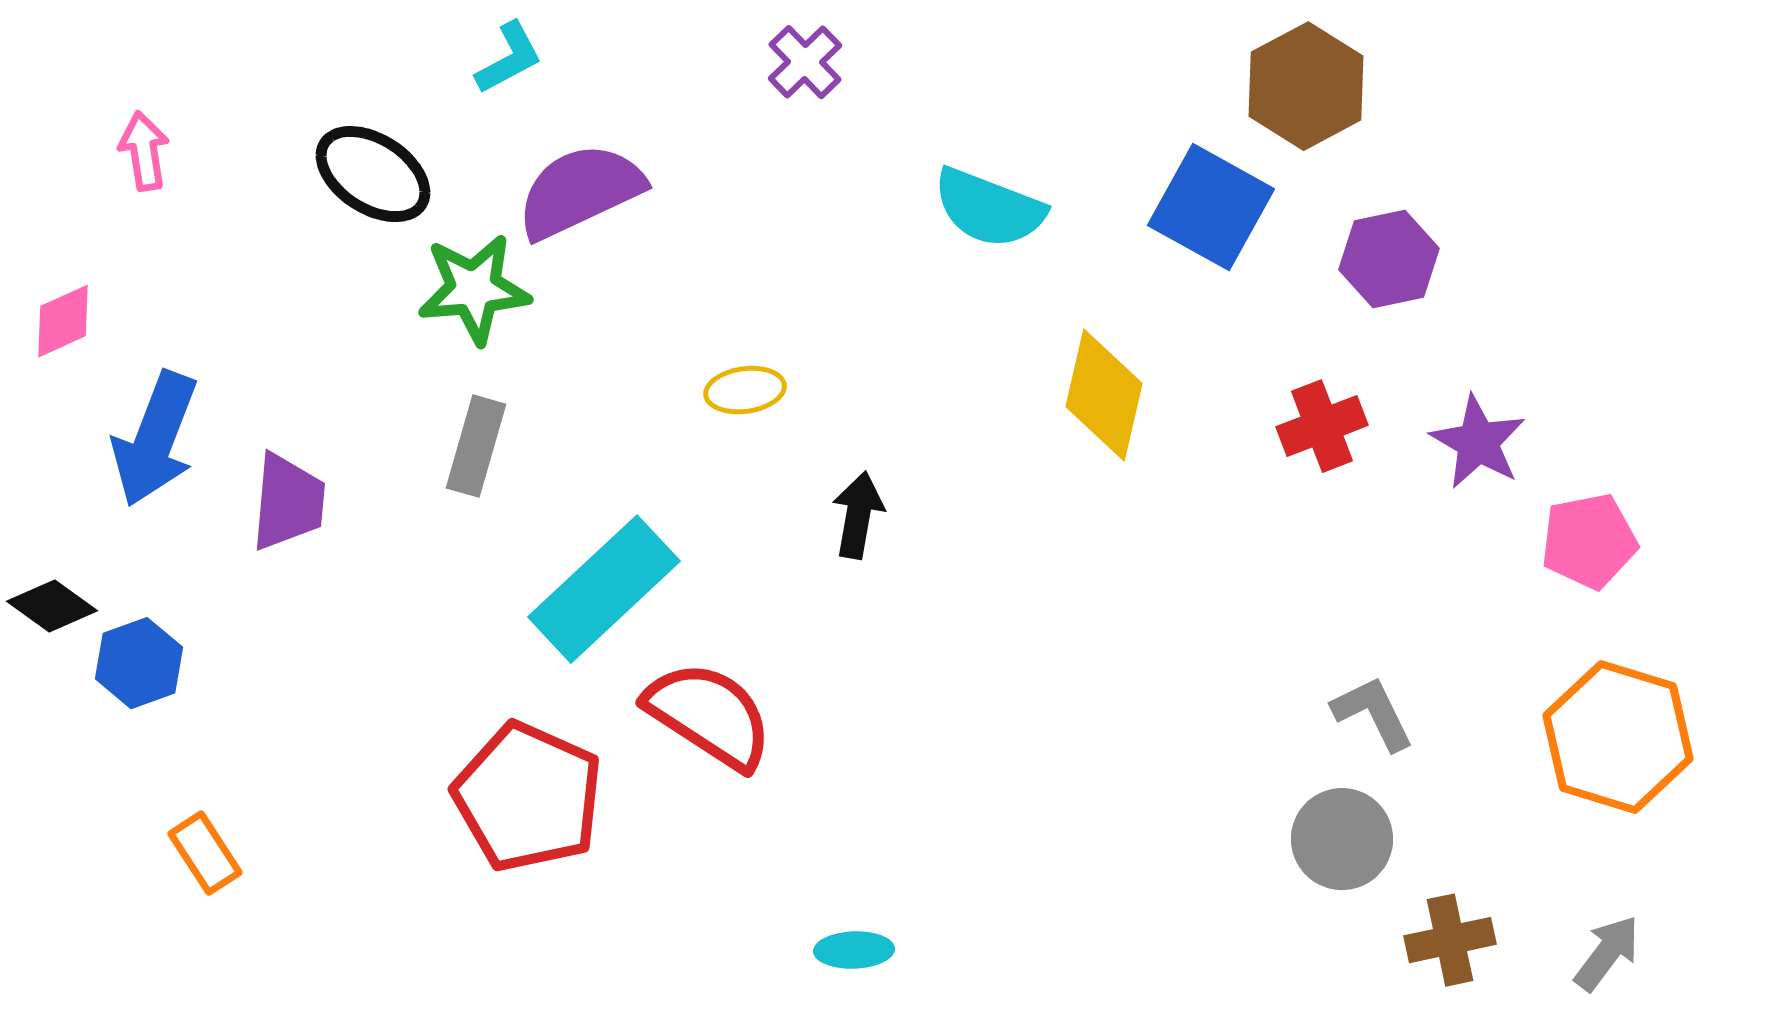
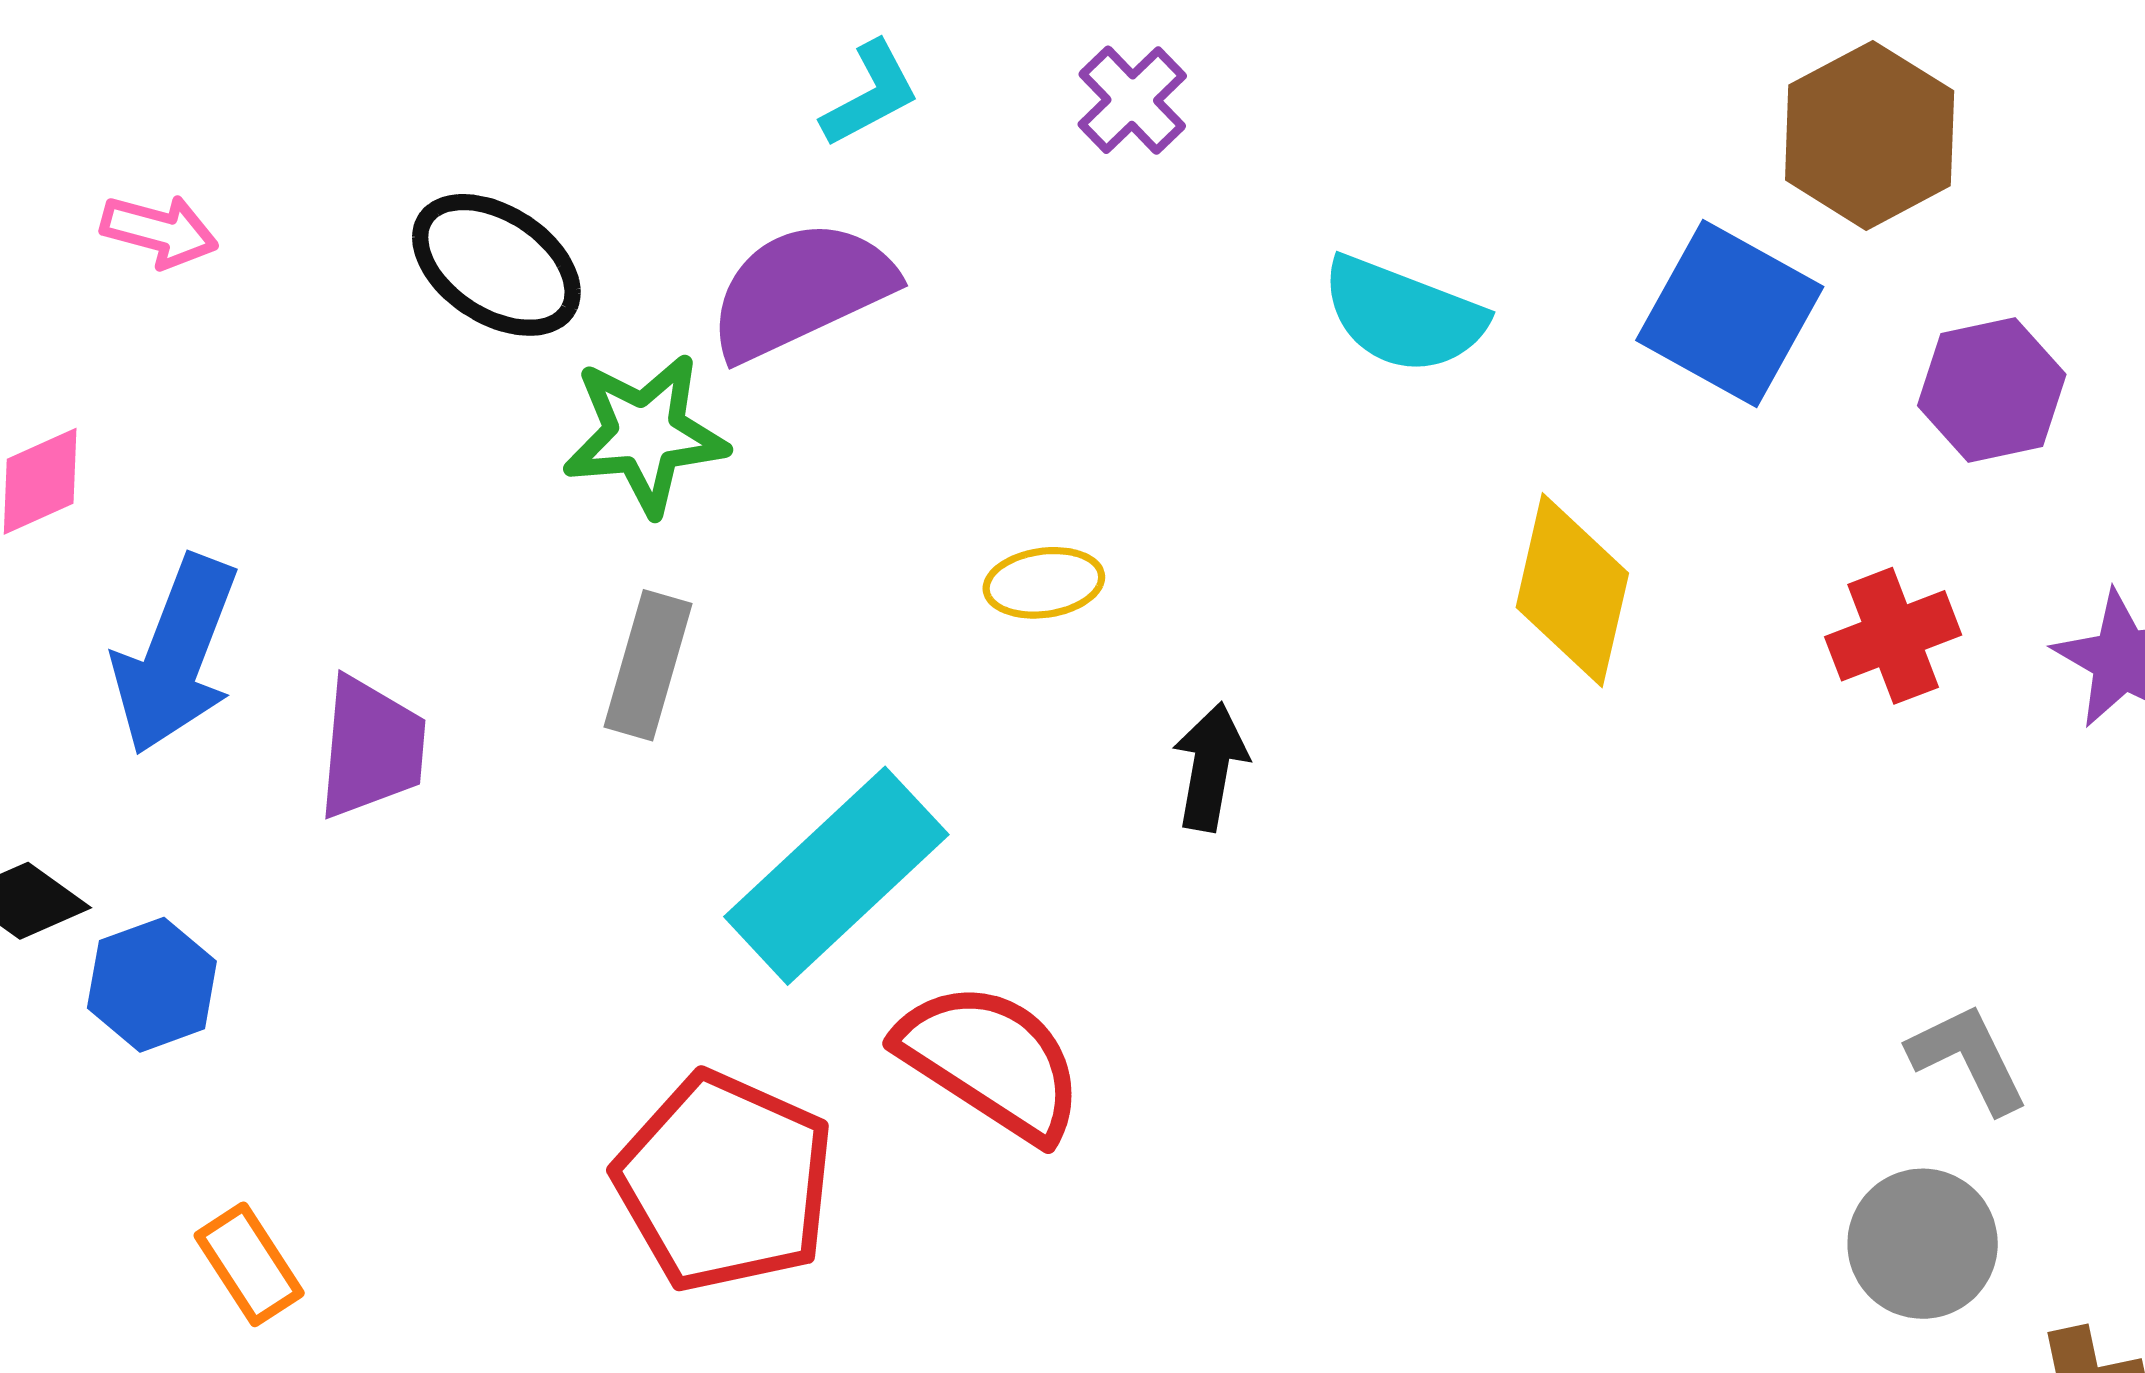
cyan L-shape: (509, 58) -> (870, 94), moved
pink arrow: (144, 151) -> (159, 231), turned 114

